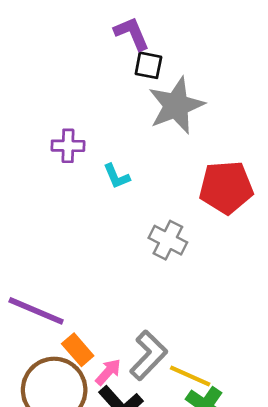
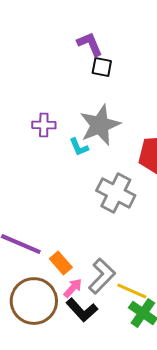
gray star: (176, 106) -> (100, 125), moved
gray cross: (168, 240) -> (116, 193), size x1.4
orange rectangle: (78, 350) -> (61, 263), moved

